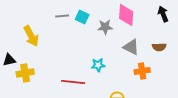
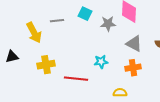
gray line: (62, 16) -> (57, 21), moved
orange cross: (142, 71) -> (133, 68), moved
yellow cross: (25, 73) -> (46, 65), moved

